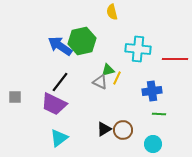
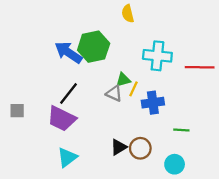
blue cross: (152, 91) -> (153, 103), moved

